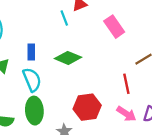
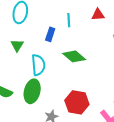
cyan line: (64, 18) -> (69, 20), moved
blue rectangle: (31, 52) -> (50, 34), moved

